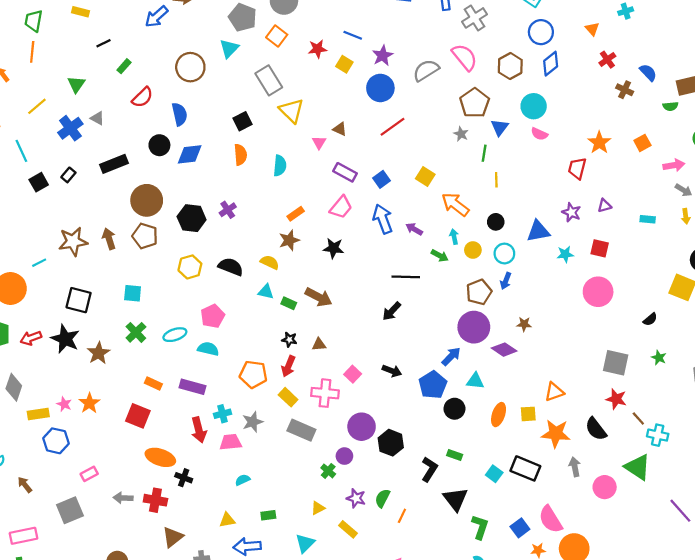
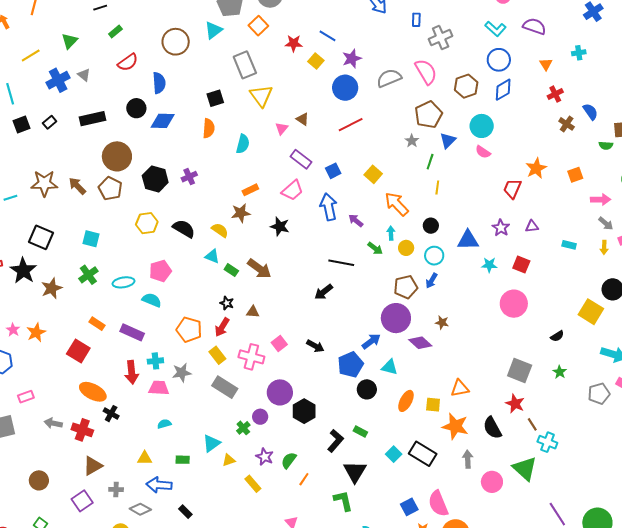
brown arrow: (109, 239) -> (77, 186), turned -36
green L-shape: (480, 527) -> (343, 501), moved, turned -40
cyan triangle: (305, 543) -> (211, 443), moved

